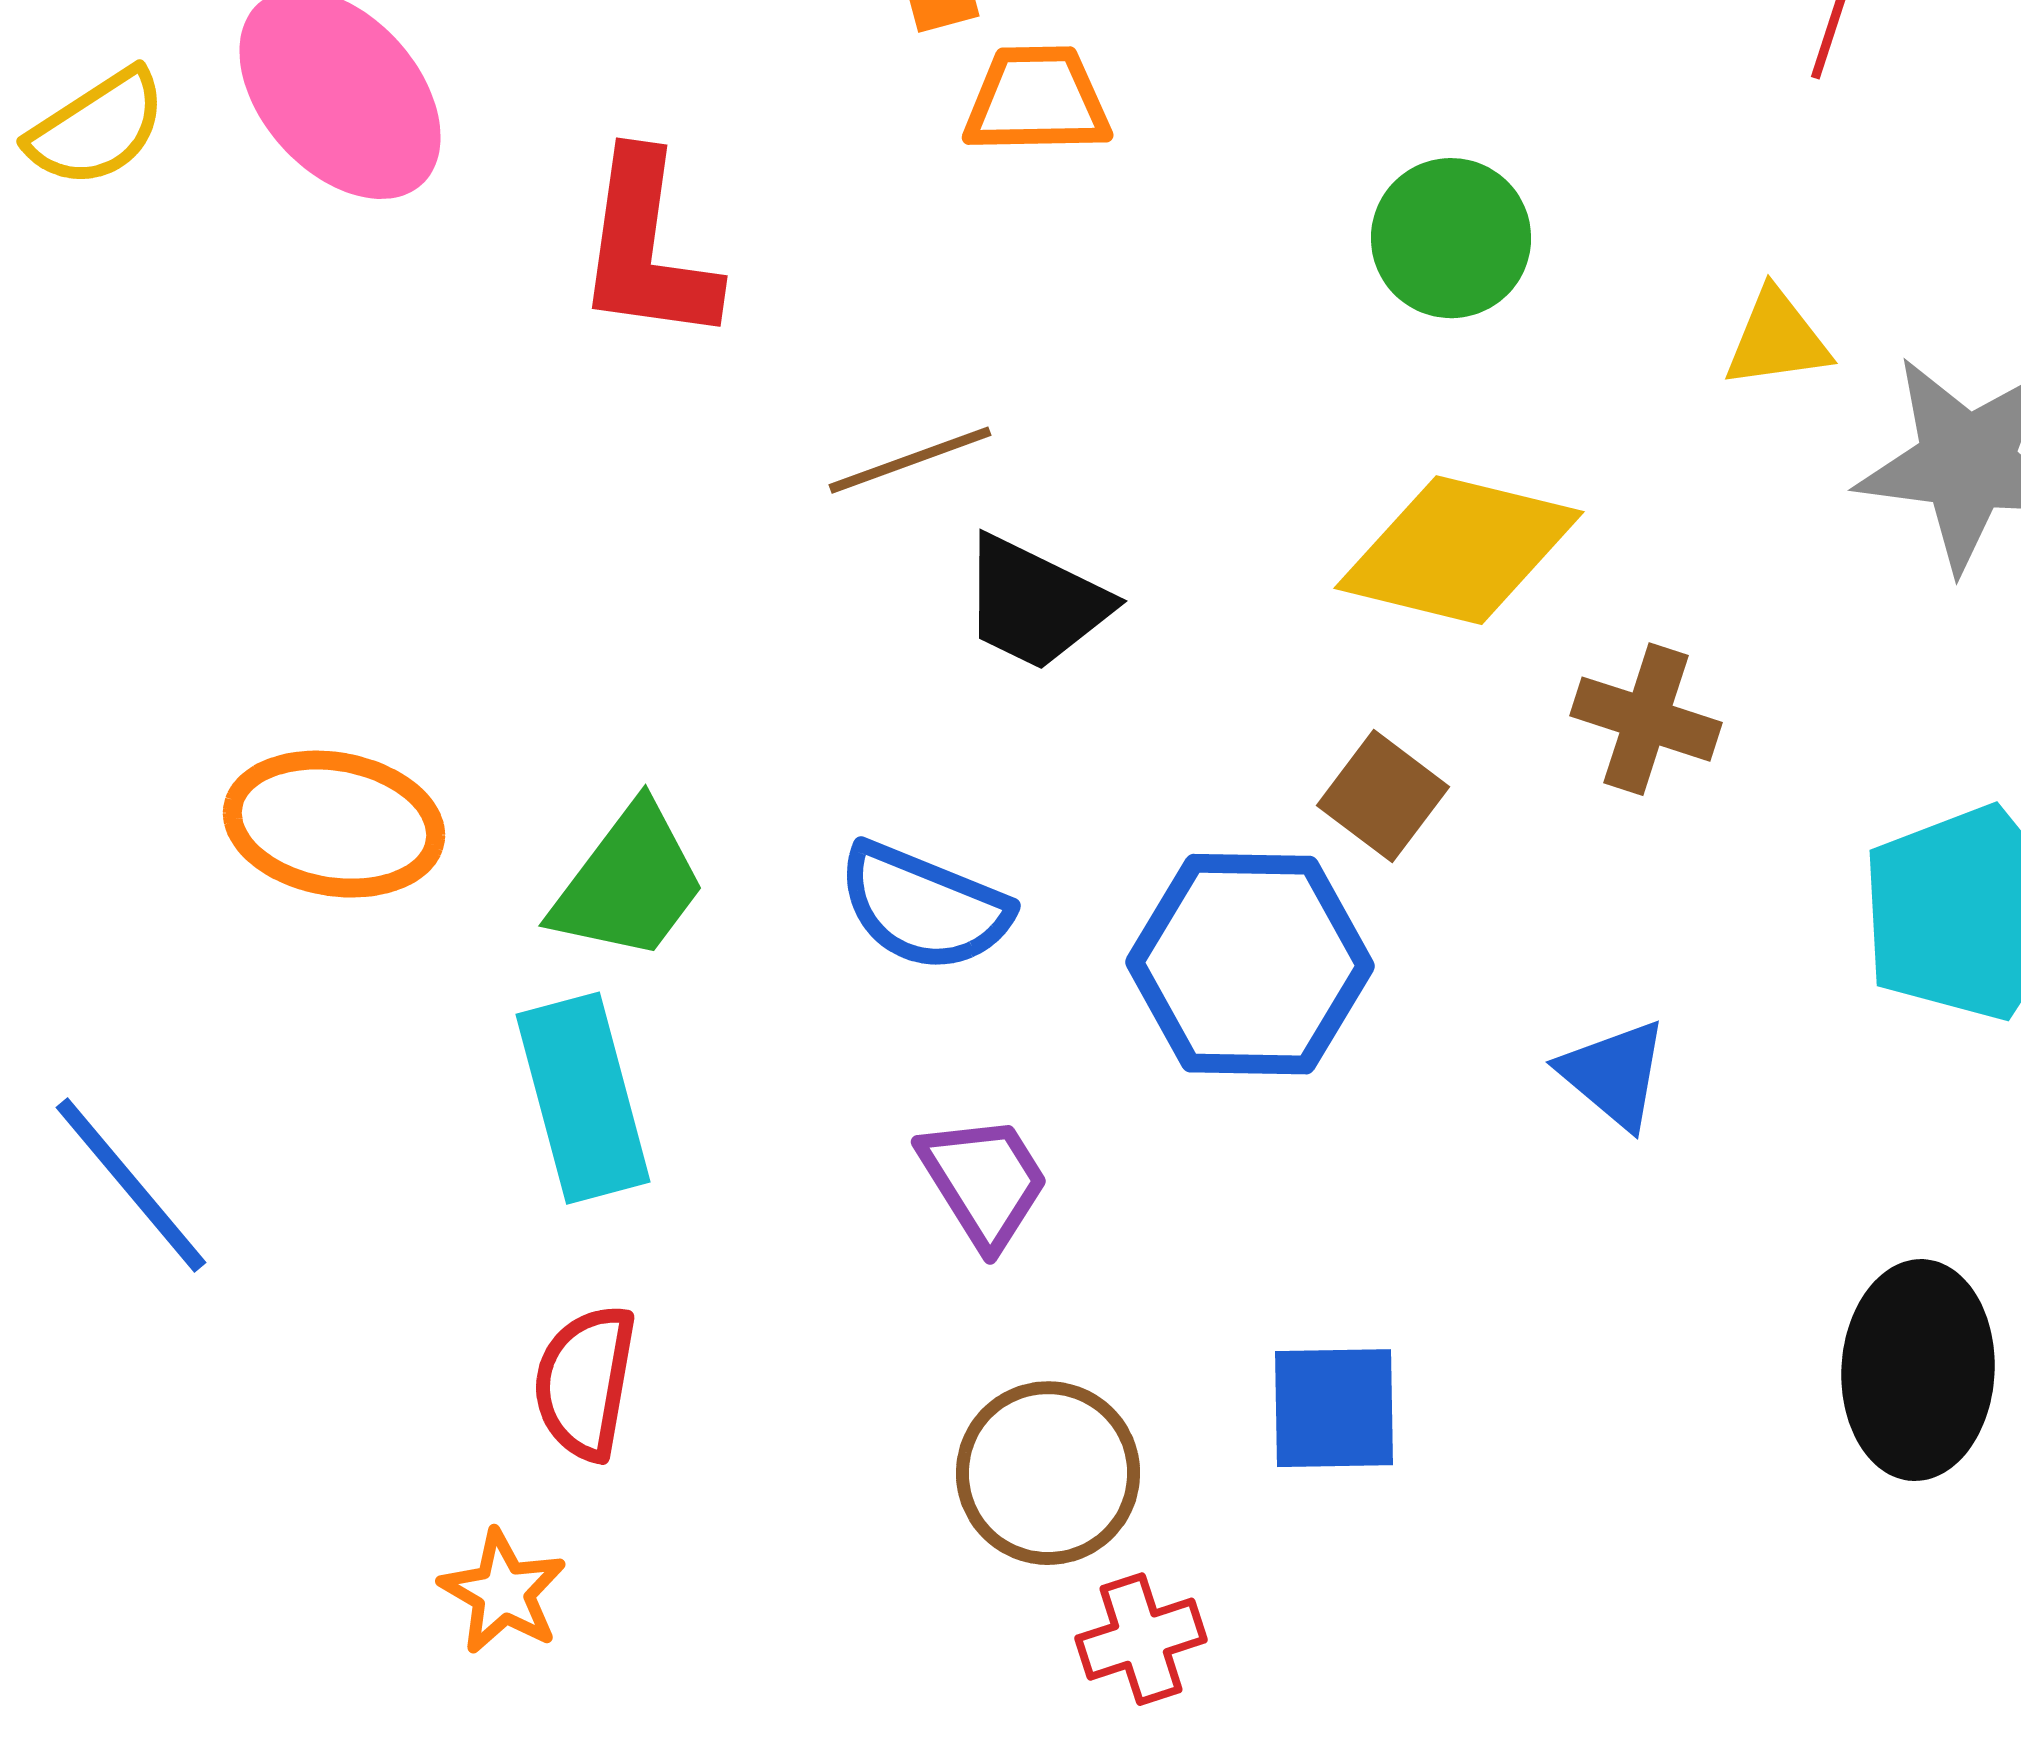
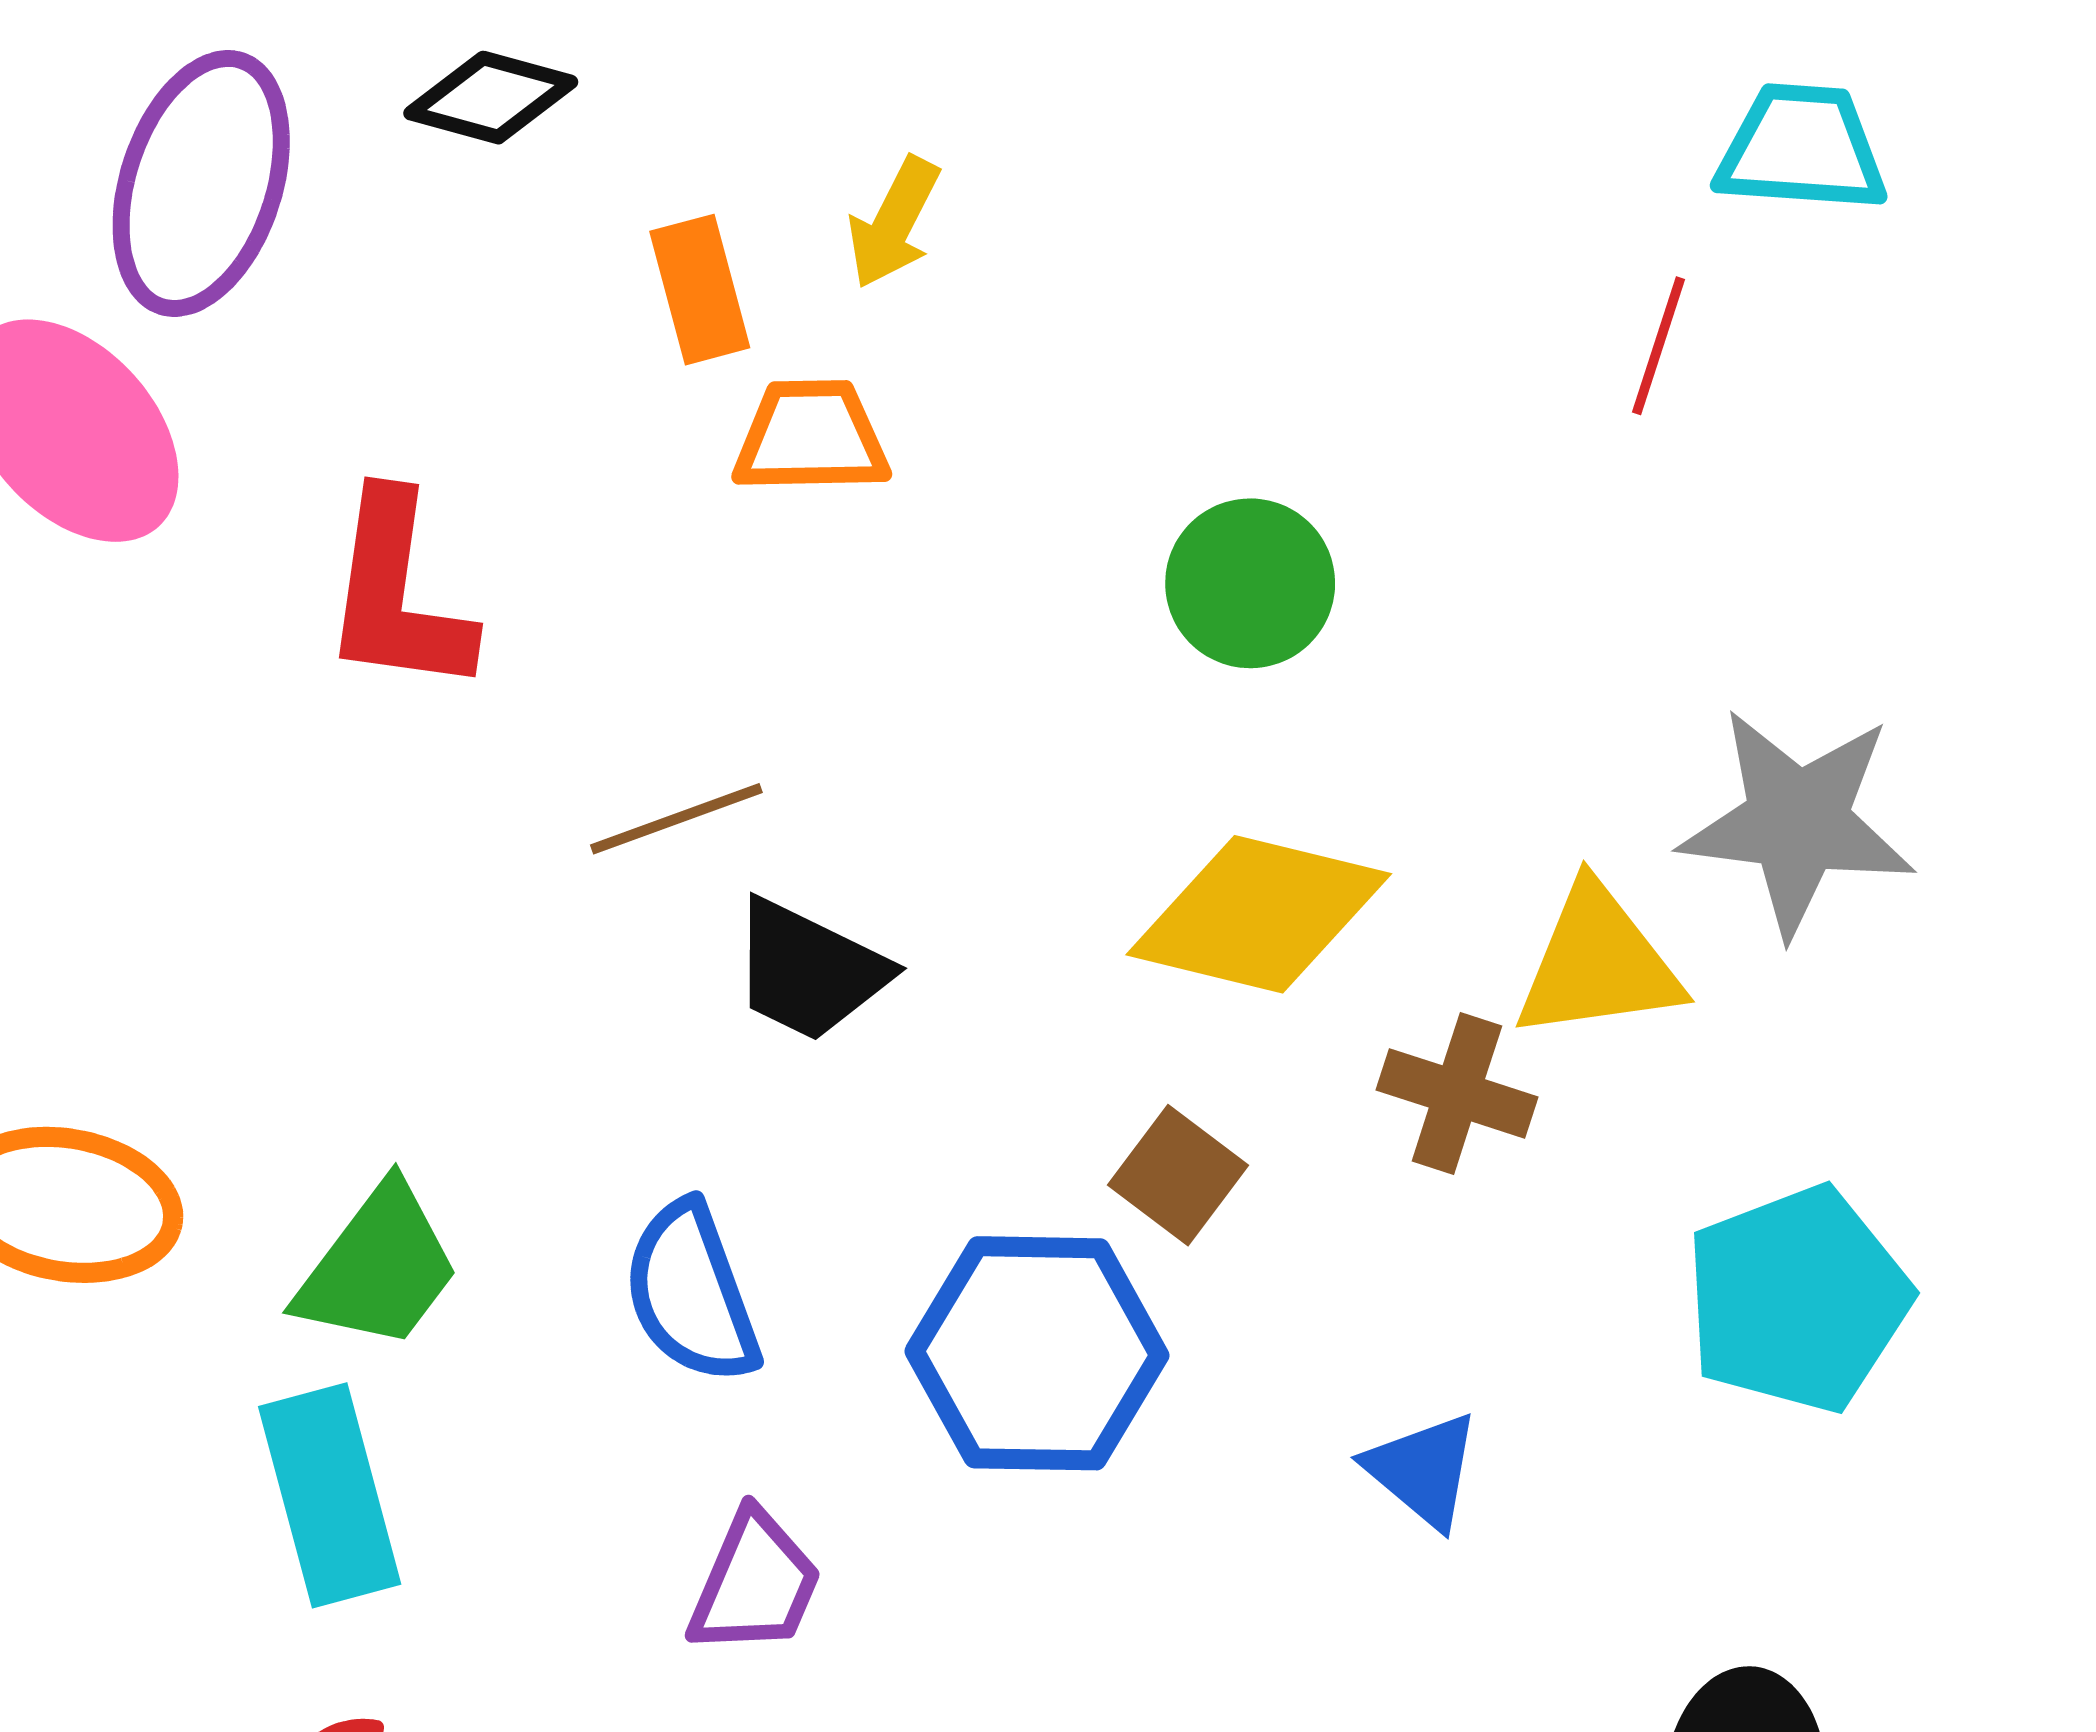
yellow triangle: (1777, 339) -> (1598, 963), moved, size x1.5
blue semicircle: (924, 907) -> (691, 1293), turned 48
purple trapezoid: (984, 1181) -> (755, 1583), turned 55

